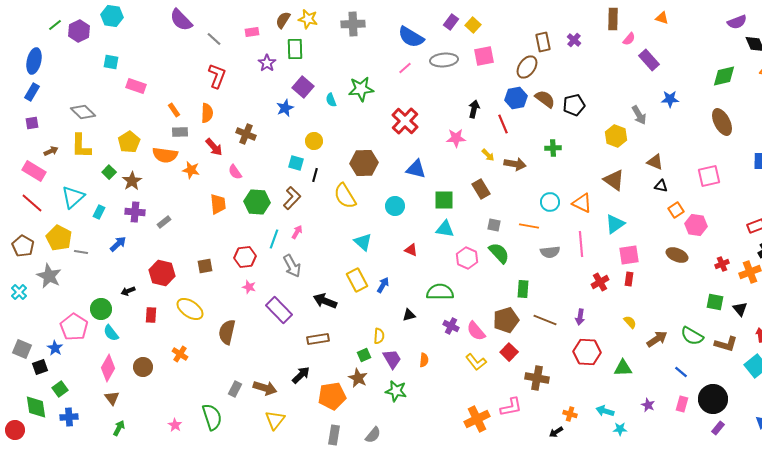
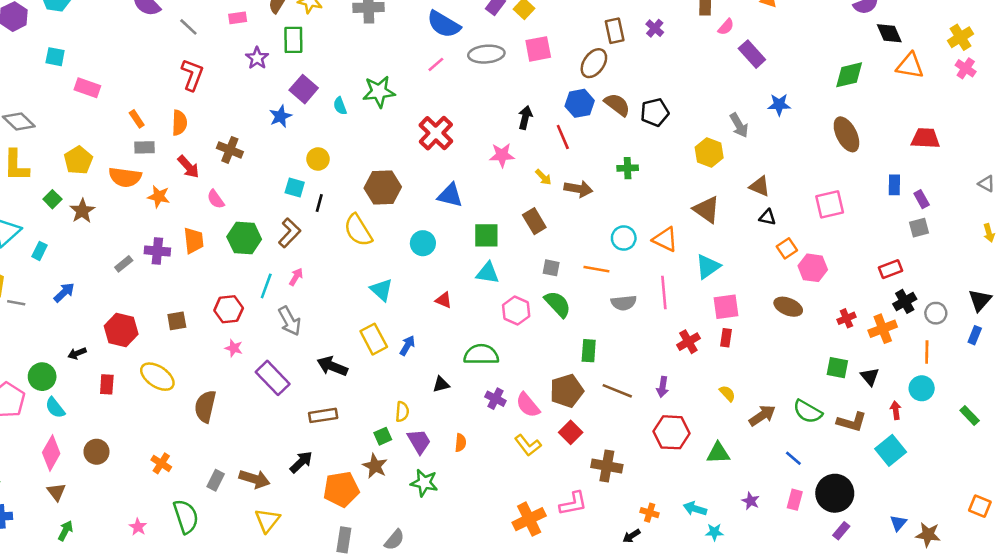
purple cross: (135, 212) -> (157, 251), moved
orange cross: (180, 354) -> (161, 463), moved

